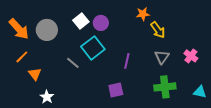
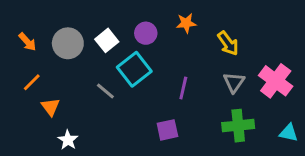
orange star: (143, 14) -> (186, 23), moved
white square: (81, 21) -> (107, 40), moved
orange arrow: (19, 29) -> (27, 42), size x0.6
pink cross: (191, 56) -> (276, 81), size x1.6

